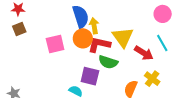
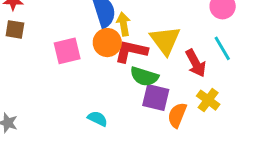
brown square: (19, 29) -> (15, 29), turned 32
red arrow: (144, 53) -> (196, 63), turned 30
purple square: (90, 76) -> (156, 98), moved

